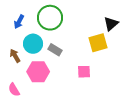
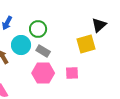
green circle: (50, 18) -> (38, 29), moved, size x0.7
pink hexagon: (38, 72) -> (43, 73), moved

